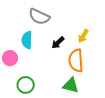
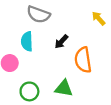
yellow arrow: (83, 36) -> (99, 18), moved, turned 112
green triangle: (71, 85) -> (64, 88), moved

